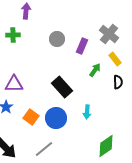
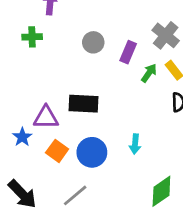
green arrow: (95, 70) -> (149, 73), moved
purple triangle: (14, 84) -> (46, 118), moved
black rectangle: (62, 87) -> (84, 104), moved, turned -45

